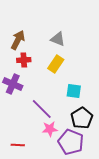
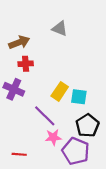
gray triangle: (58, 39) -> (60, 29), moved
brown arrow: (18, 40) -> (19, 42), turned 42
yellow rectangle: (56, 64) -> (60, 91), moved

